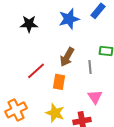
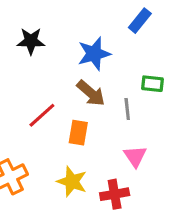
blue star: (69, 19) -> (94, 54), moved
brown arrow: (67, 57) -> (91, 93), turned -78

